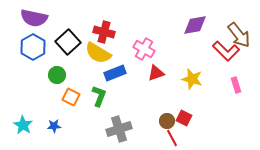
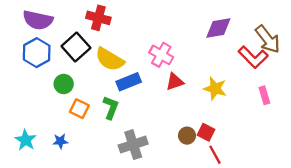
red cross: (104, 32) -> (98, 18), moved
red line: (172, 138) -> (215, 155), moved

